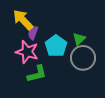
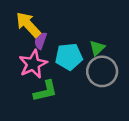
cyan pentagon: (56, 46) -> (69, 57), turned 30
pink star: (27, 52) -> (33, 64), turned 30

